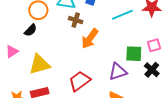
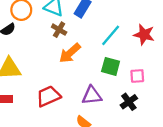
cyan line: (122, 15) -> (111, 35), turned -40
green square: (134, 54) -> (111, 66), moved

